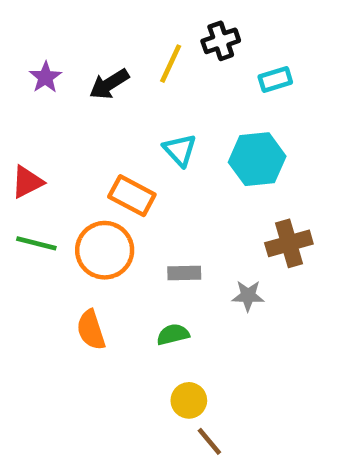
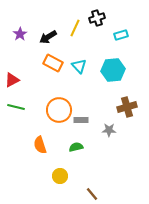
orange rectangle: (132, 196) -> (53, 63), moved
orange circle: (105, 250) -> (59, 110), moved
yellow circle: (189, 400) -> (60, 176), moved

